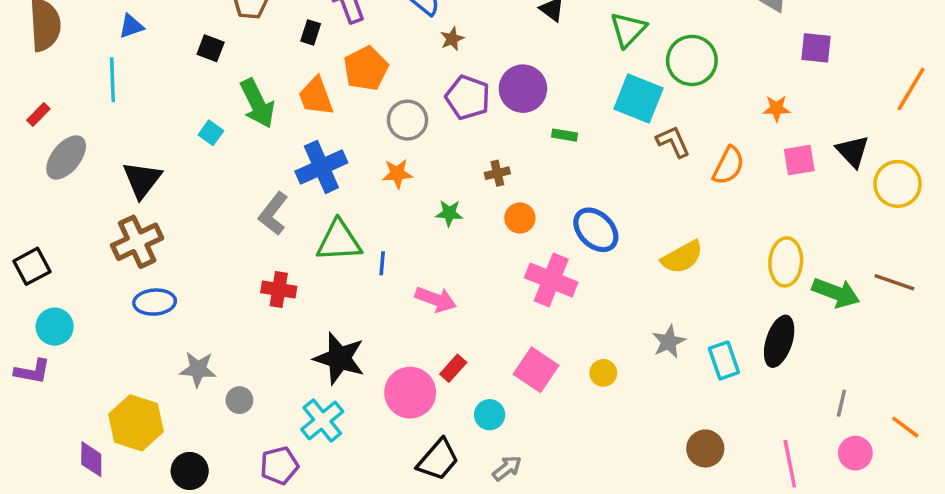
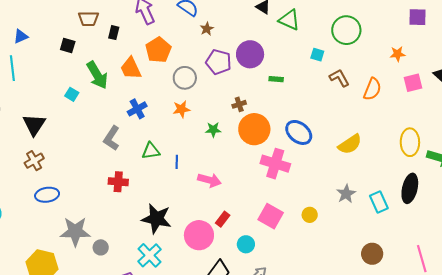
green triangle: (628, 30) -> (289, 20), moved, turned -45
black rectangle: (311, 32) -> (114, 33), moved
cyan square: (639, 99) -> (317, 55), size x0.5
blue cross: (321, 167) -> (137, 109), size x0.7
orange circle: (520, 218) -> (254, 129), size x1.8
green triangle: (339, 241) -> (151, 151), size x0.7
brown cross: (137, 242) -> (34, 161), size x0.7
gray star: (198, 369) -> (75, 232), size x1.4

